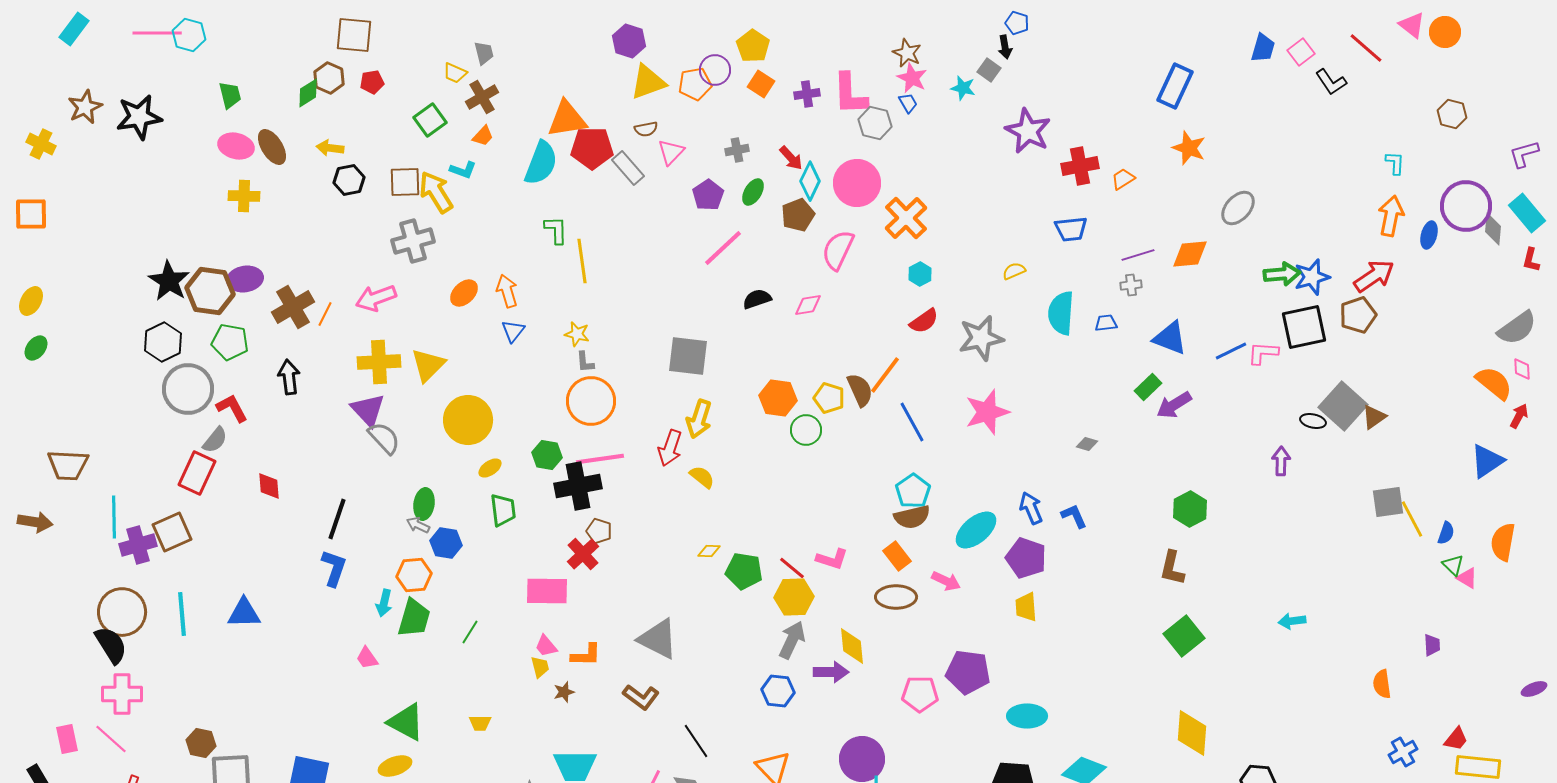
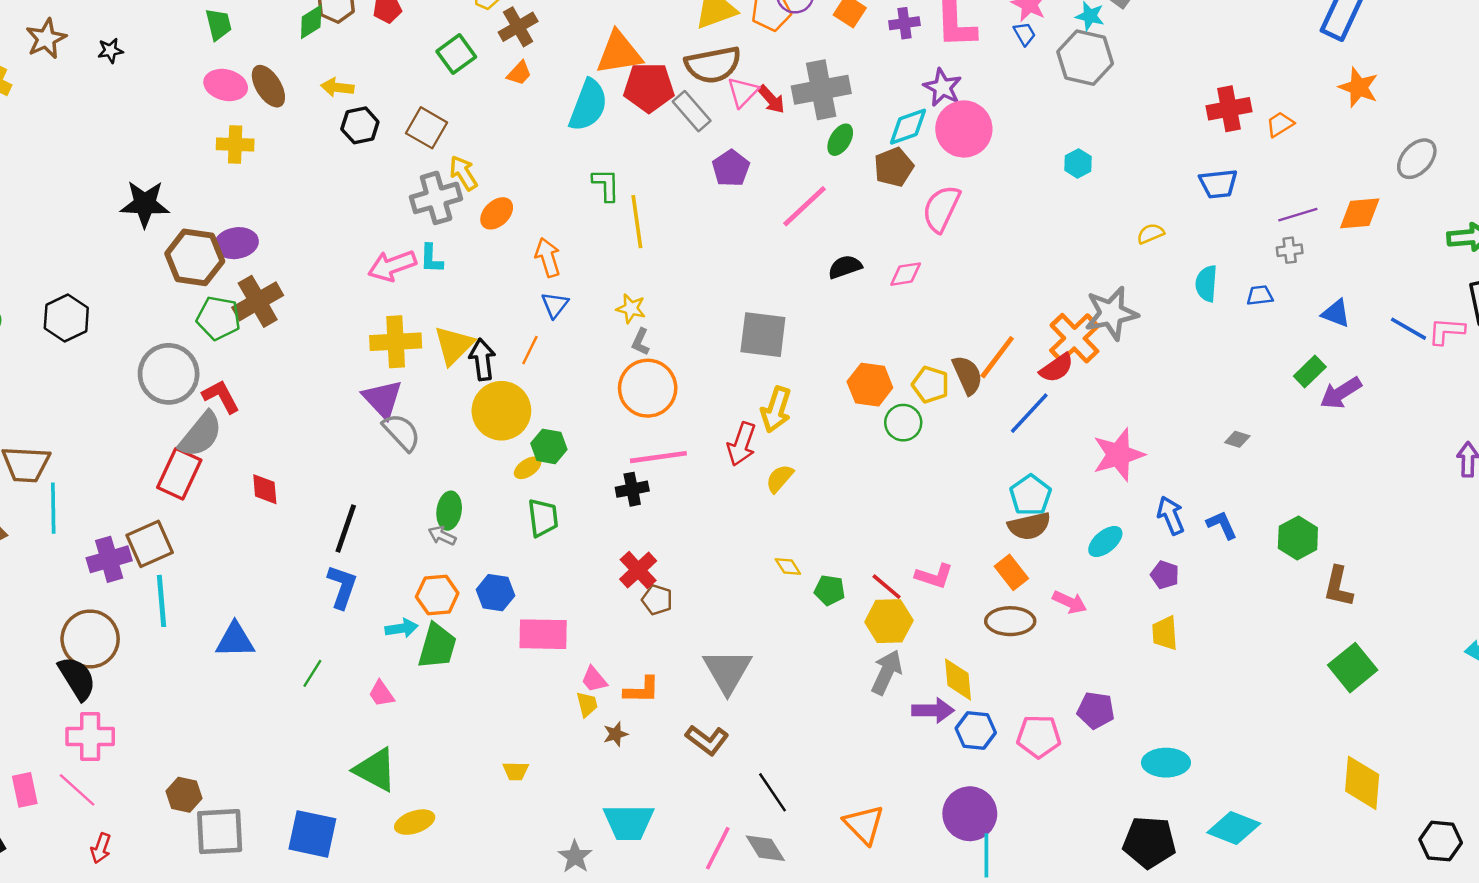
black star: (139, 117) -> (110, 51), size x0.5
gray hexagon: (875, 123) -> (1085, 58), moved, size x1.4
brown semicircle: (646, 129) -> (713, 65), size x2.0
purple star: (1028, 131) -> (942, 87), moved, size x0.7
gray cross: (737, 150) -> (821, 90), size x2.0
red arrow: (791, 158) -> (771, 99), moved
cyan L-shape: (463, 170) -> (431, 259), moved, turned 72
cyan diamond: (810, 181) -> (908, 127), turned 45
brown square: (405, 182) -> (427, 128), turned 32
yellow arrow: (436, 192) -> (463, 173), moved, size x0.7
purple pentagon: (708, 195) -> (731, 168), moved
orange cross: (906, 218) -> (1074, 338), moved
cyan hexagon: (920, 274) -> (1078, 163), moved
black star: (169, 281) -> (145, 204), moved, turned -30
orange ellipse: (464, 293) -> (497, 213), moved
brown cross: (293, 307) -> (258, 301), moved
cyan semicircle: (1061, 313) -> (1206, 284), size x0.7
orange line: (325, 314) -> (530, 350), moved
red semicircle: (924, 321) -> (1057, 368), moved
blue triangle: (1170, 338) -> (1336, 313), size x0.7
black hexagon: (163, 342) -> (66, 318), moved
blue line: (1231, 351) -> (1408, 329), turned 56
gray L-shape: (585, 362) -> (641, 342), turned 30
black arrow: (289, 377) -> (482, 360), moved
pink star: (987, 412) -> (1118, 455), moved
blue line: (912, 422) -> (1029, 413), turned 72
gray semicircle: (215, 440) -> (201, 435), size x1.5
green hexagon: (547, 455) -> (549, 446), moved
yellow semicircle: (702, 477) -> (780, 478), turned -88
black cross: (578, 486) -> (632, 489), size x0.6
green hexagon: (1190, 509) -> (1298, 538), moved
cyan line: (114, 517) -> (53, 508), moved
cyan ellipse: (976, 530) -> (1105, 542), size x0.7
brown pentagon: (599, 531) -> (657, 600), moved
blue hexagon: (446, 543) -> (495, 593), moved
yellow diamond: (709, 551) -> (788, 566), turned 55
purple pentagon: (1026, 558) -> (1165, 575), size x0.6
green pentagon: (744, 571) -> (830, 590), size x0.7
pink rectangle: (547, 591) -> (543, 634), moved
cyan arrow: (384, 603) -> (402, 628), turned -112
cyan line: (182, 614) -> (161, 601), moved
green line: (470, 632) -> (312, 673), moved
gray triangle: (658, 639) -> (727, 671), turned 33
purple pentagon: (968, 672) -> (1096, 710), size x0.7
blue hexagon: (778, 691) -> (976, 731), moved
green triangle: (406, 722) -> (375, 770), moved

